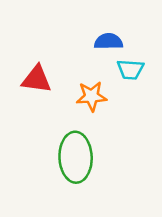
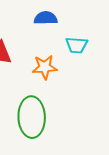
blue semicircle: (108, 41) -> (46, 18), moved

